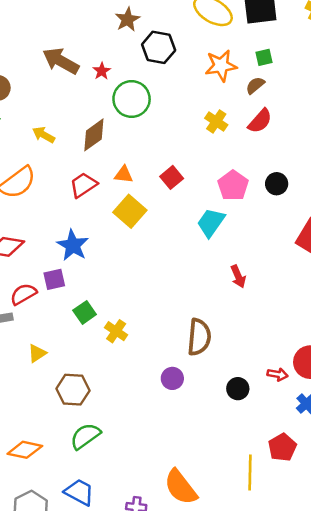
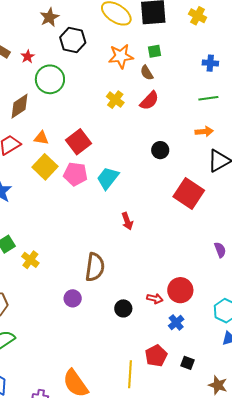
brown semicircle: (255, 85) -> (147, 73), turned -84
red square: (172, 177) -> (79, 142), size x1.4
pink pentagon: (233, 186) -> (75, 174), moved, turned -30

